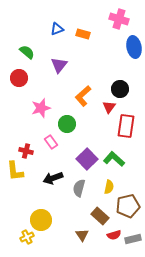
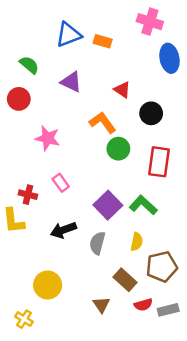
blue triangle: (57, 29) -> (69, 35), size x1.5
purple triangle: (59, 65) -> (71, 82), turned -42
orange L-shape: (83, 96) -> (103, 122), turned 95
red triangle: (109, 107) -> (122, 90), moved, turned -32
pink star: (41, 108) -> (48, 138), turned 30
green circle: (67, 124) -> (118, 149), moved
yellow cross: (27, 237) -> (24, 319), moved, turned -32

